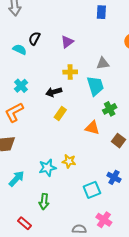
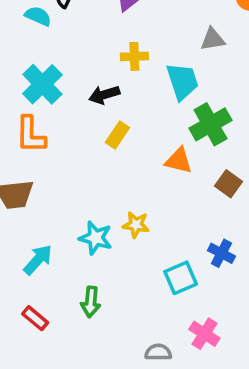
gray triangle: (103, 63) -> (213, 39), moved
cyan cross: (21, 86) -> (42, 84), size x1.5
green cross: (110, 109) -> (211, 124), size x1.5
orange L-shape: (14, 112) -> (31, 135), turned -60
cyan star: (47, 168) -> (96, 238), turned 30
red rectangle: (24, 223) -> (35, 318), moved

